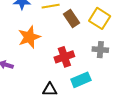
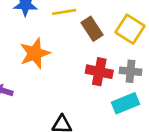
red cross: (64, 57) -> (99, 72), moved, turned 30
cyan rectangle: (81, 80) -> (125, 103), moved

